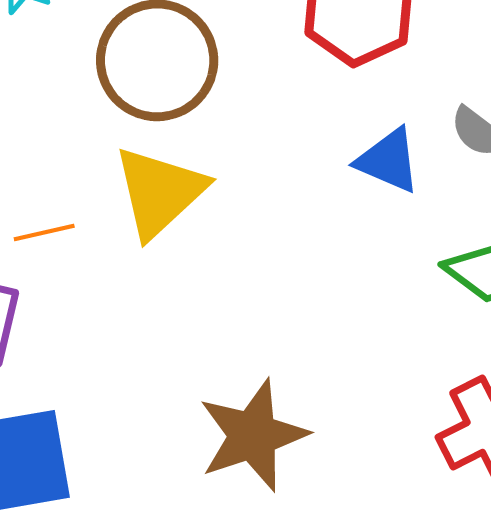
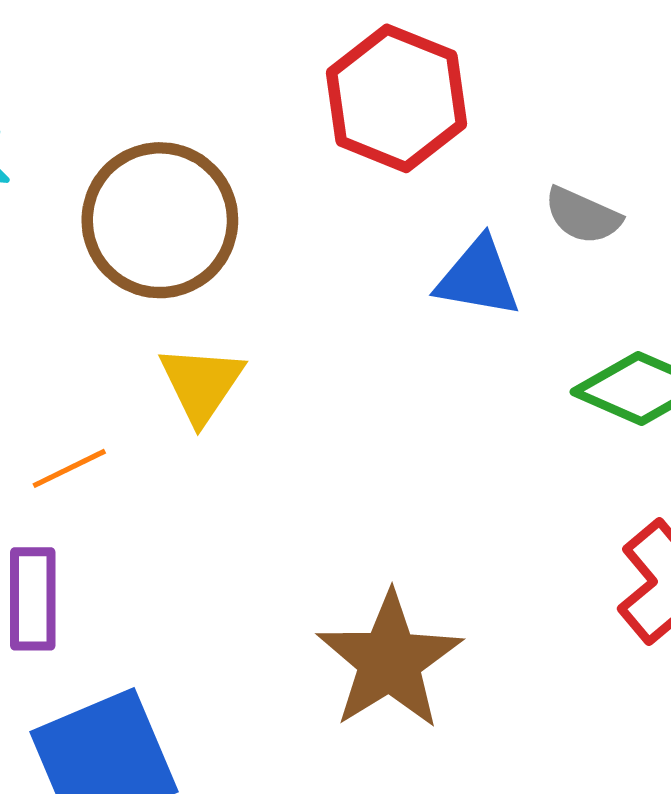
yellow triangle: (159, 192) -> (201, 384), size x0.7

